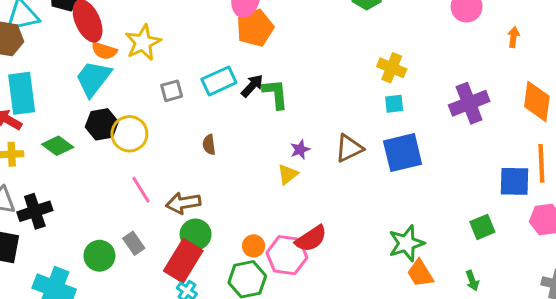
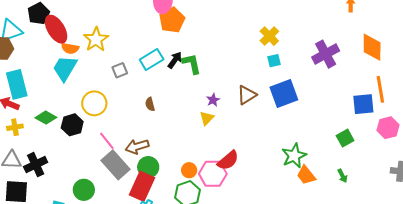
yellow cross: (392, 68) -> (269, 36), turned 30
black hexagon: (102, 124) -> (72, 125), moved
gray rectangle: (134, 243) -> (116, 165), moved, size x1.8

